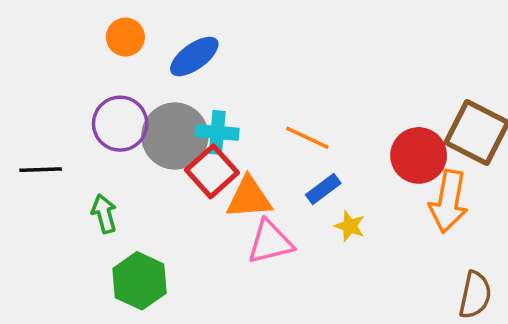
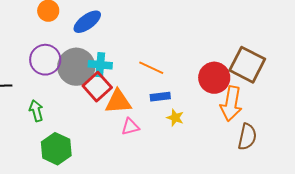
blue rectangle: (323, 189) -> (160, 97), turned 30
pink triangle: (270, 242) -> (130, 127), size x0.7
brown semicircle: (475, 295) -> (247, 137), moved

